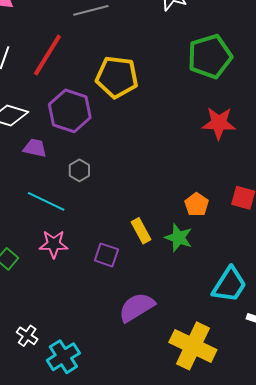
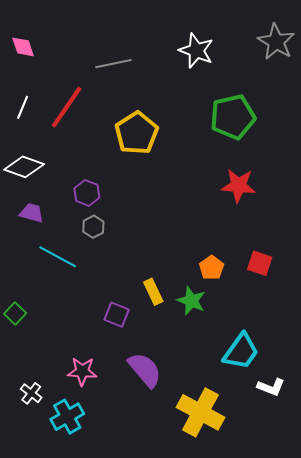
yellow pentagon: (117, 77) -> (137, 133), turned 30
purple hexagon: (70, 111) -> (87, 193), moved, size x0.6
purple trapezoid: (35, 148) -> (32, 213), moved
pink star: (54, 244) -> (82, 371), moved
purple semicircle: (137, 307) -> (145, 370), turned 78

